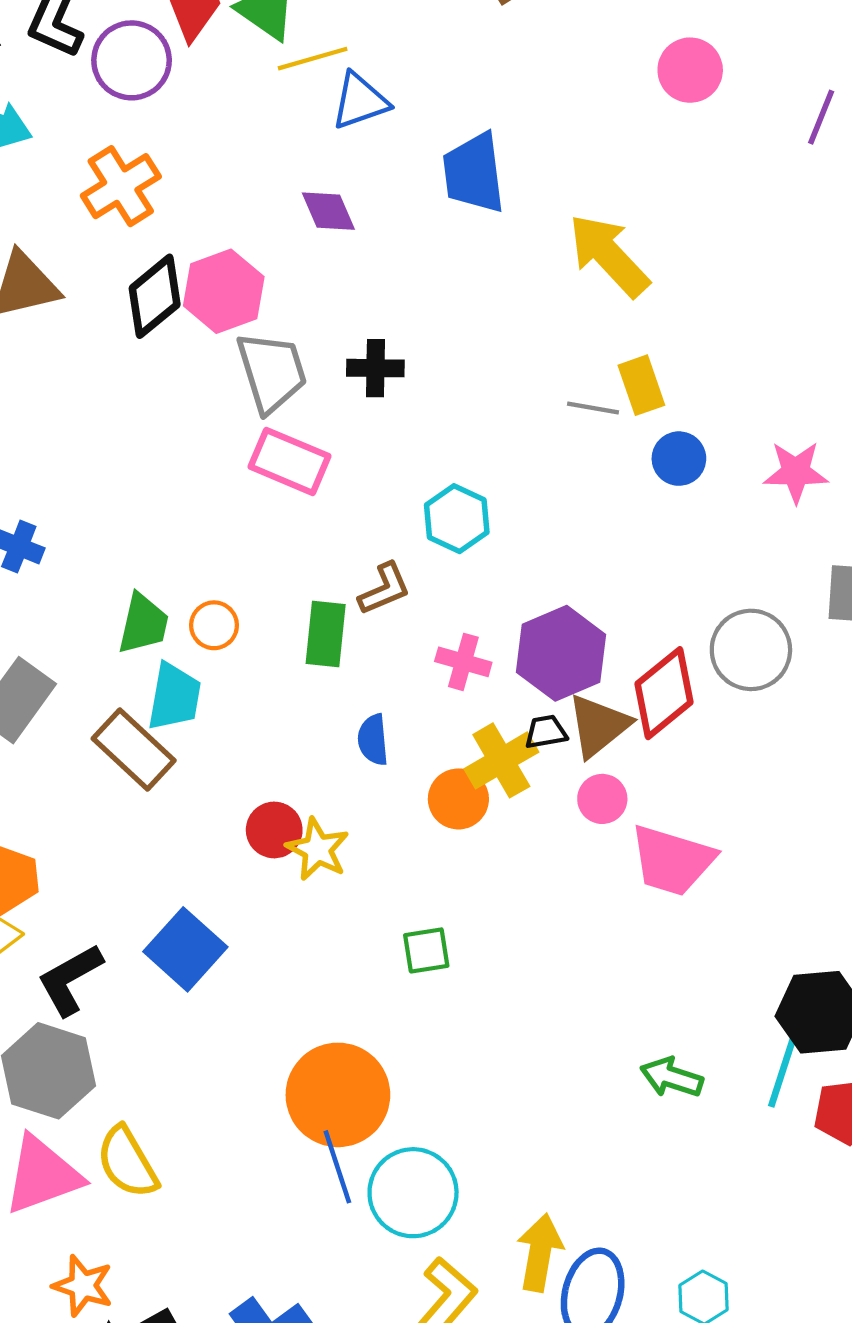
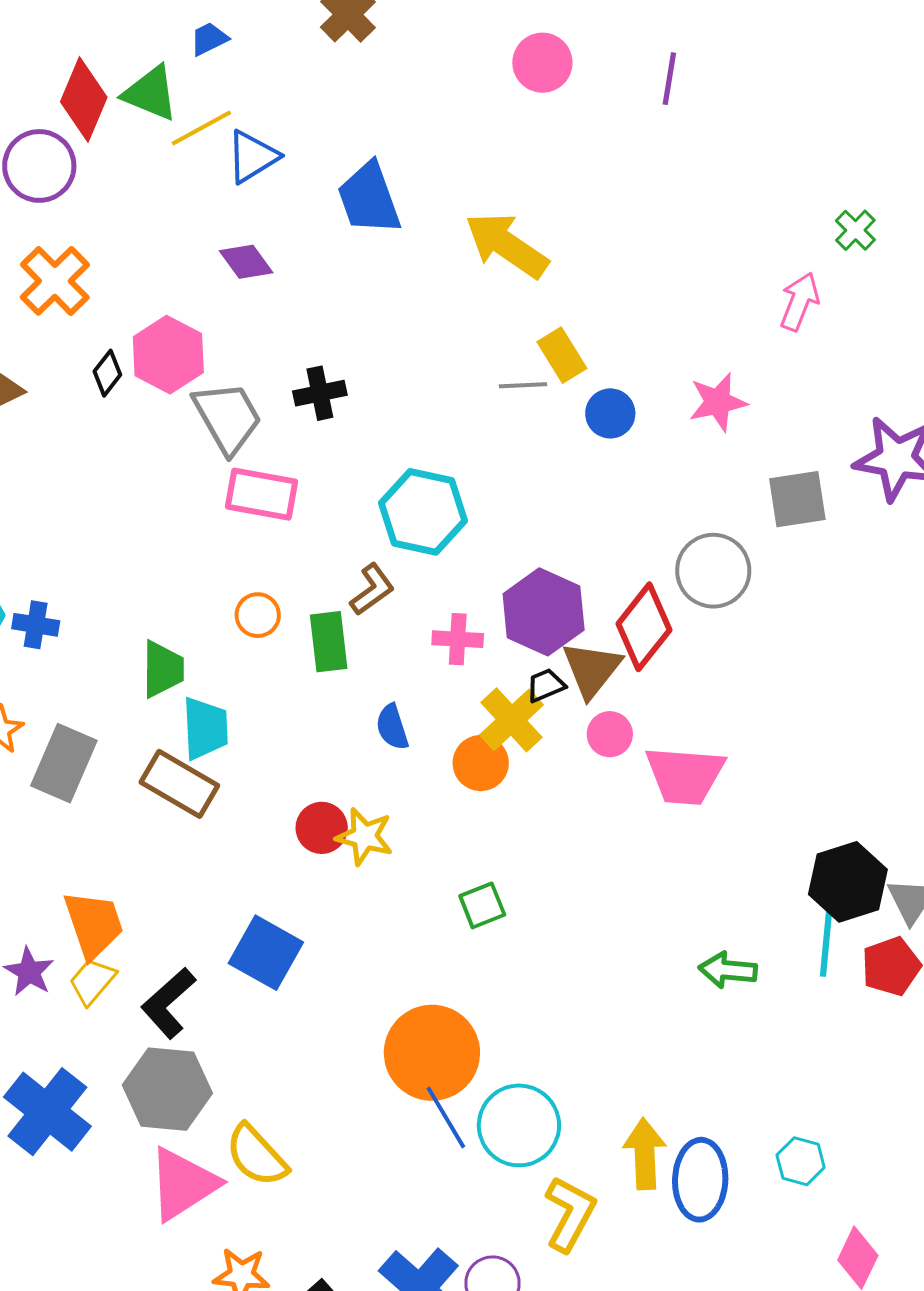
black diamond: (155, 296) -> (107, 373), size x0.6
cyan hexagon: (457, 519) -> (423, 512), size x1.4
orange circle: (214, 625) -> (258, 615), moved

